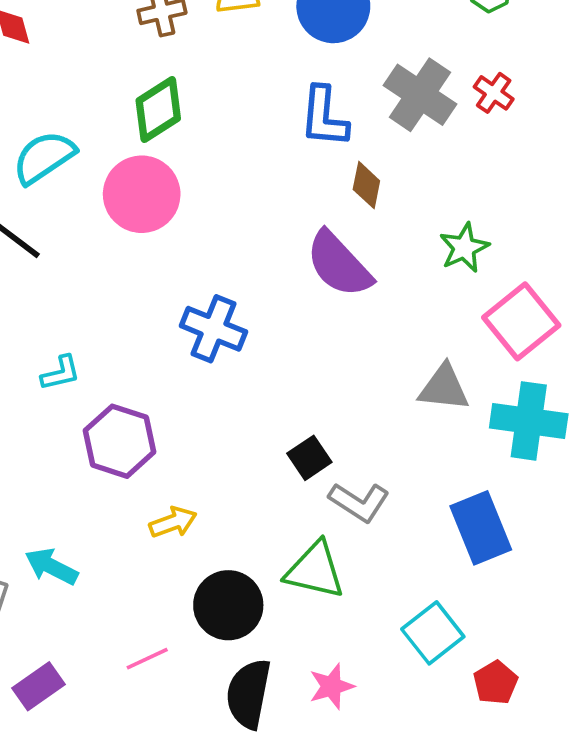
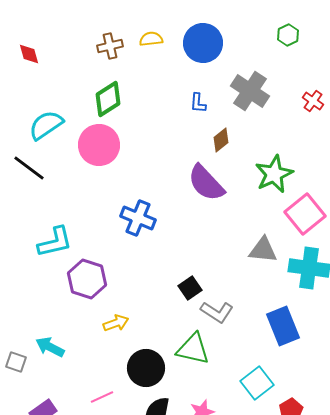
red cross: (494, 93) -> (313, 101), moved
blue L-shape: (324, 117) -> (198, 103), size x0.6
brown diamond: (366, 185) -> (221, 140), turned 40
green star: (464, 248) -> (274, 174), size x1.4
cyan L-shape: (61, 373) -> (55, 242), size x1.6

